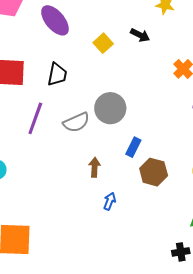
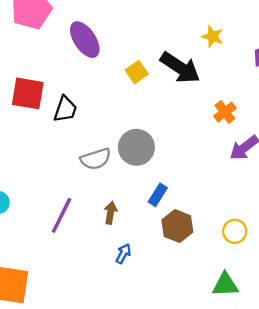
black arrow: (140, 35) -> (180, 68), size x1.8
black trapezoid: (57, 74) -> (65, 109), moved
purple line: (35, 118) -> (62, 215), moved

